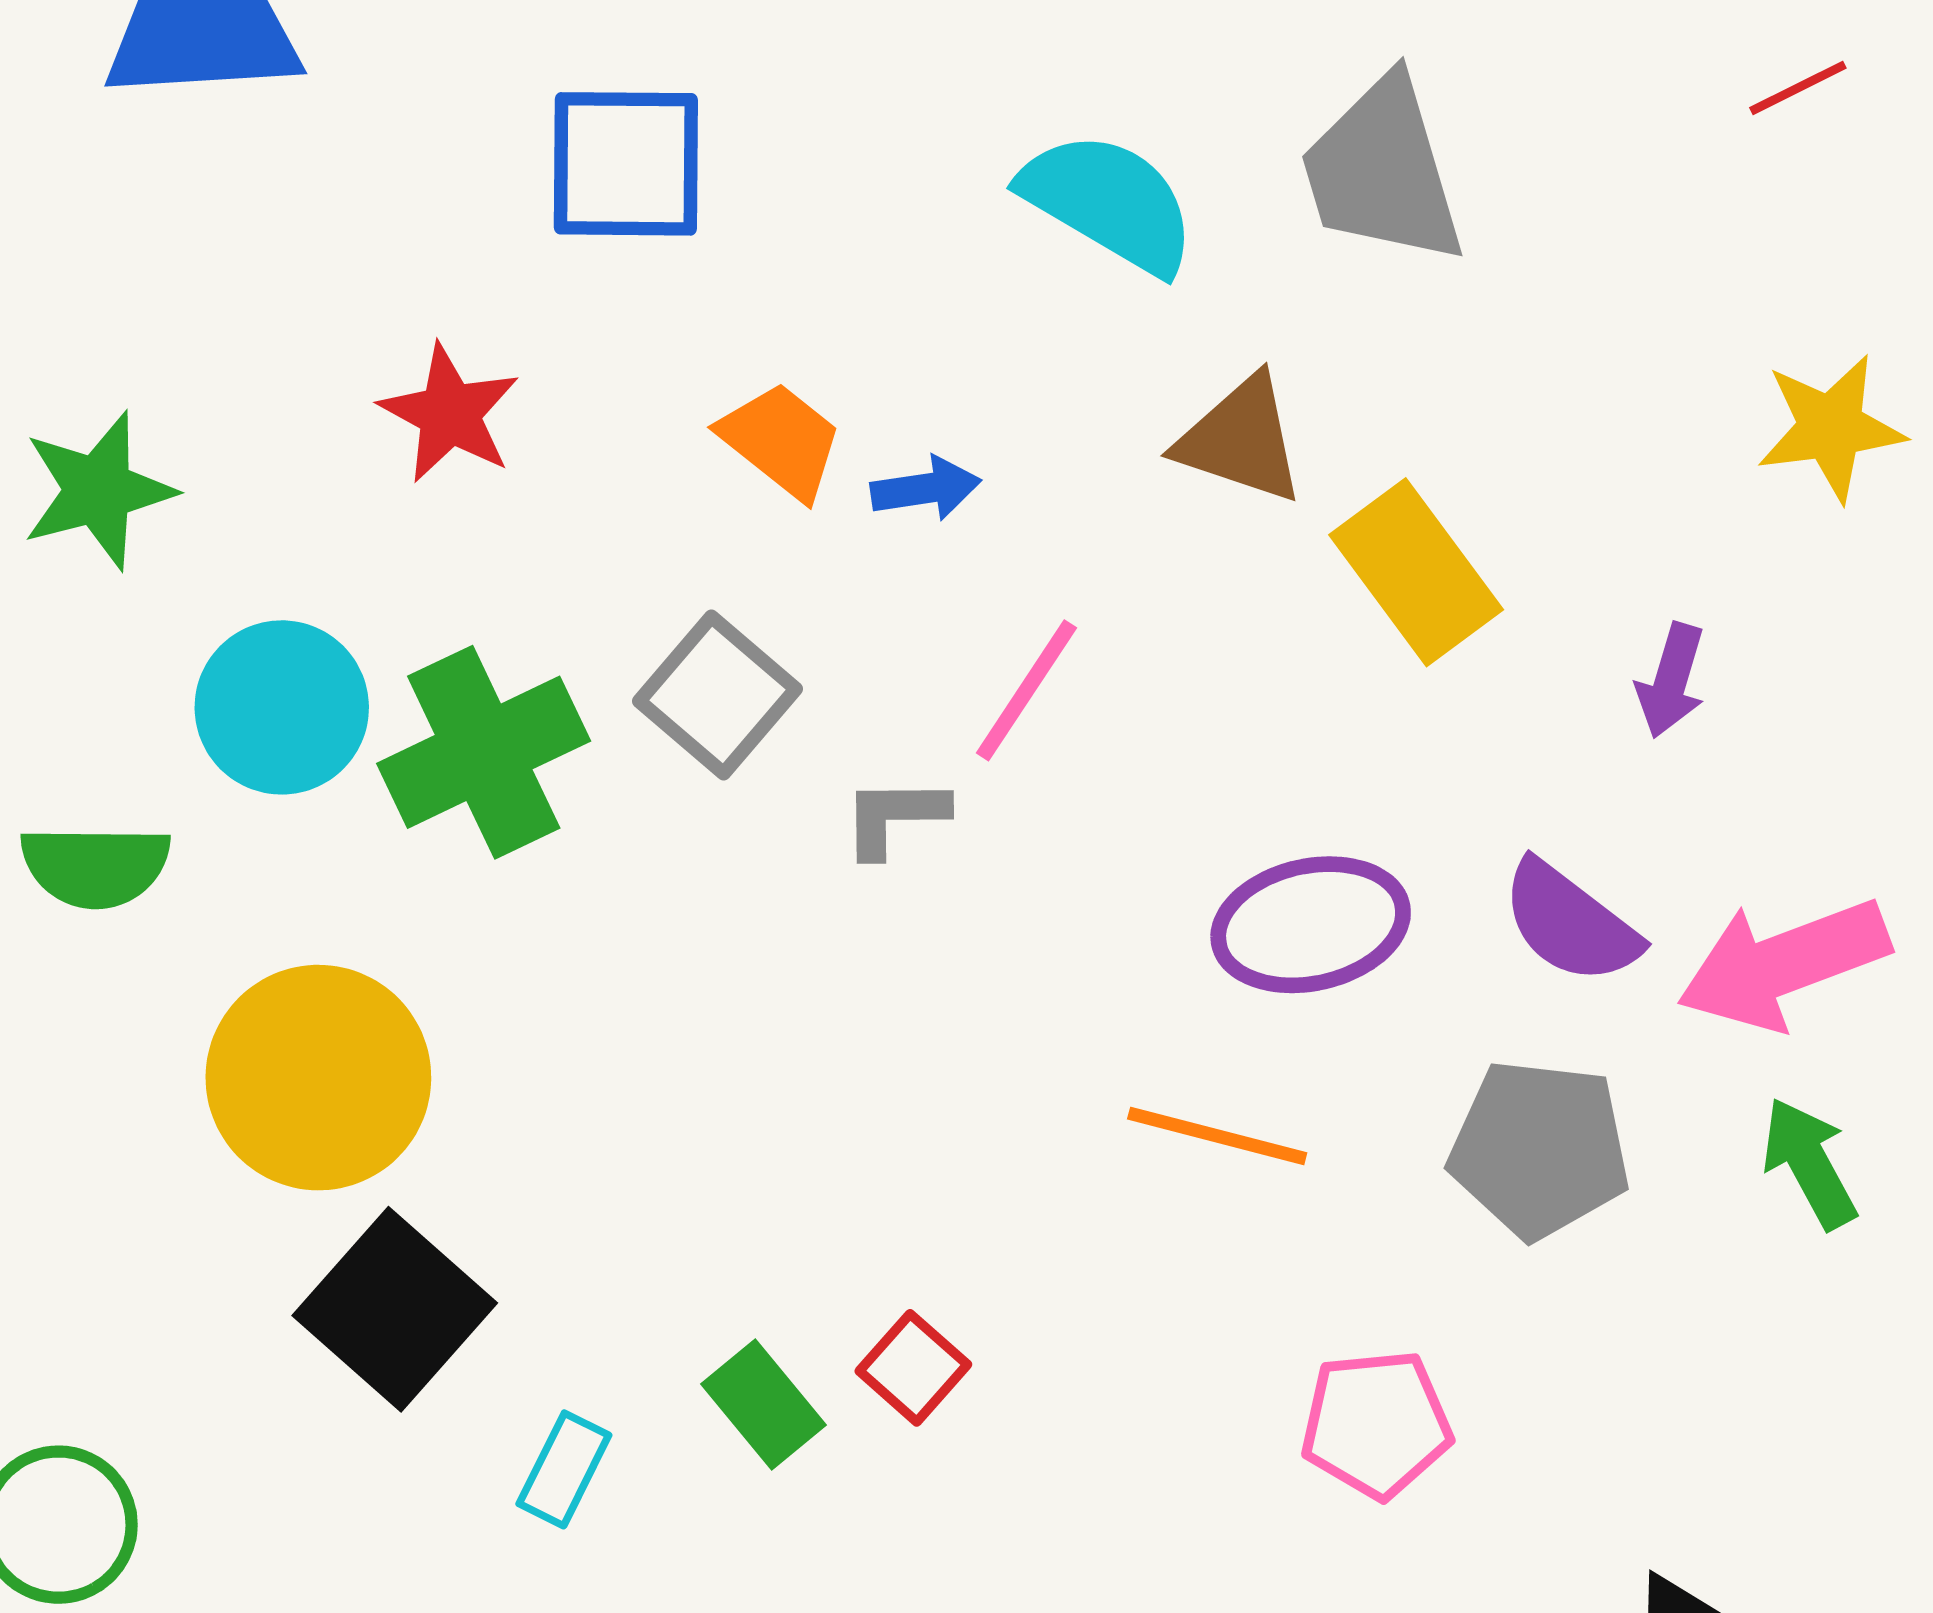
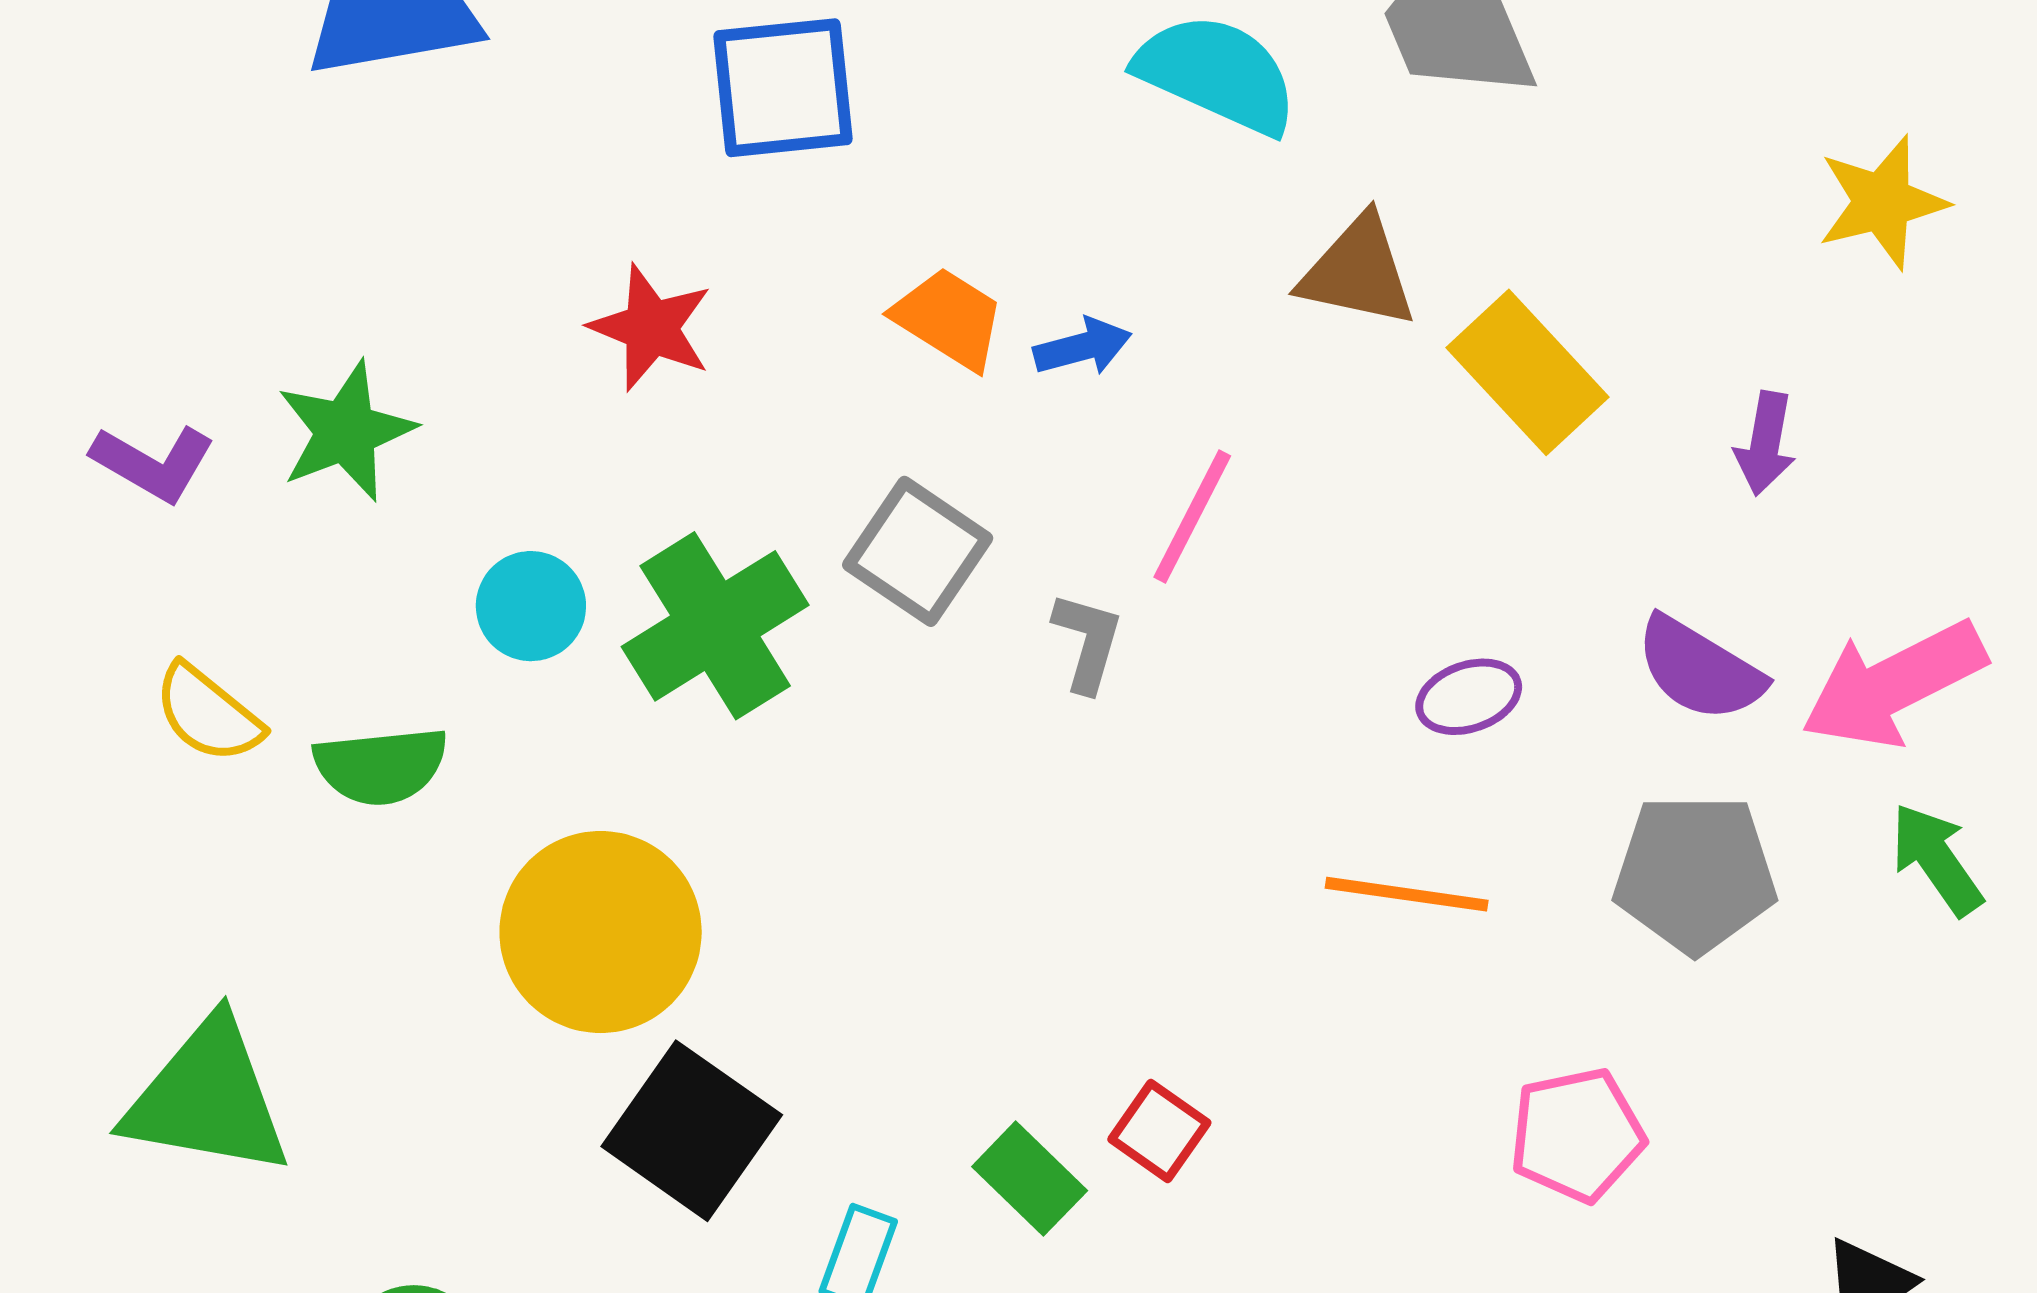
cyan circle: (282, 707) -> (531, 606), size x0.7
gray L-shape: (895, 817) -> (1087, 642), turned 113
purple ellipse: (1311, 925) -> (1469, 697), size x0.6

